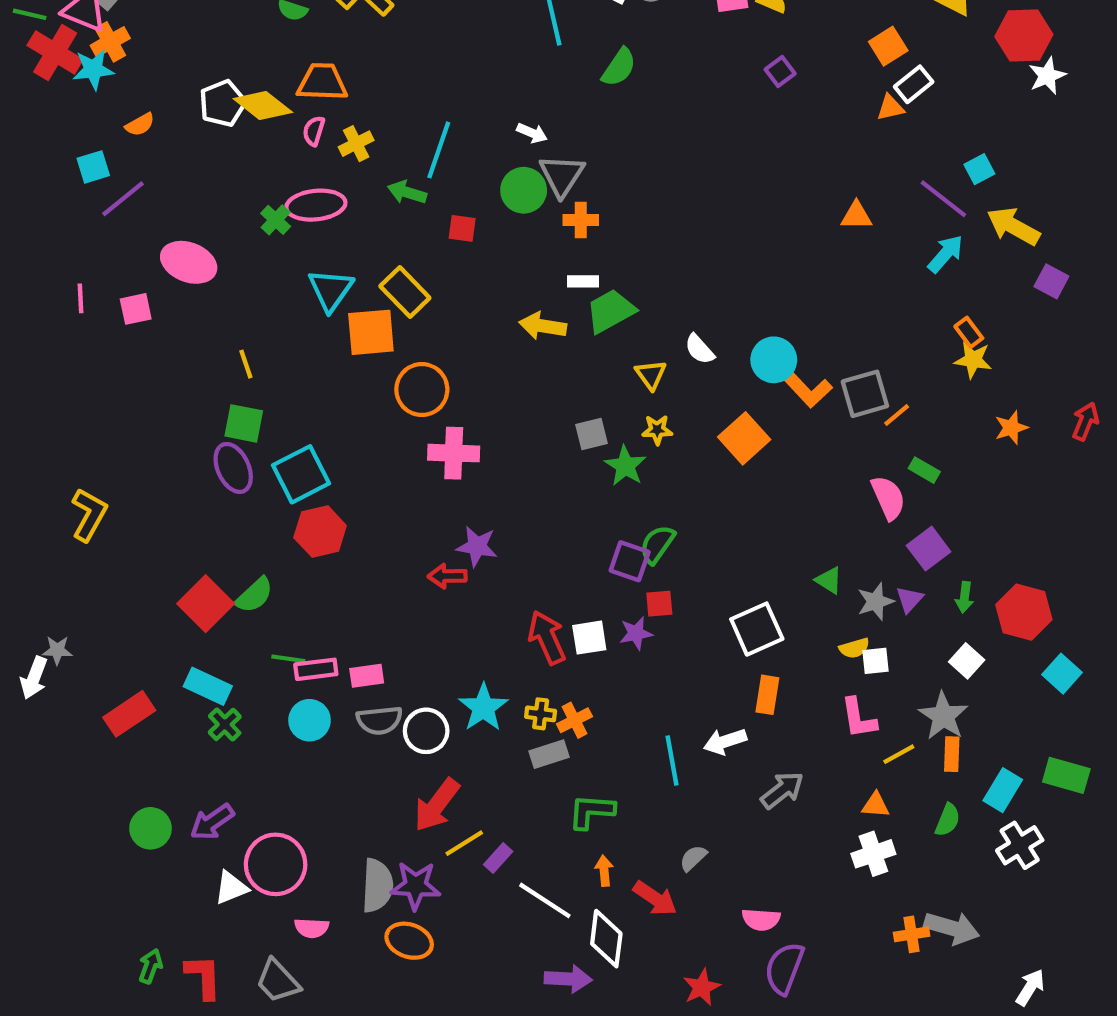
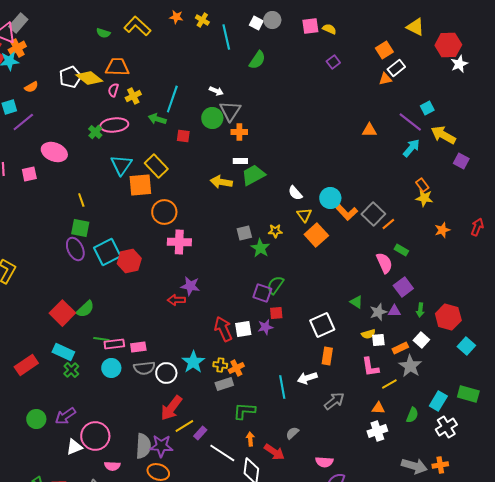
yellow triangle: (651, 375) -> (304, 215), moved
gray square: (865, 394) -> (373, 214), turned -30
red hexagon: (320, 532) -> (129, 261), moved
purple triangle: (909, 599) -> (394, 311), turned 48
orange rectangle: (952, 754) -> (400, 348), moved, turned 63
orange cross: (912, 934) -> (440, 465), moved

